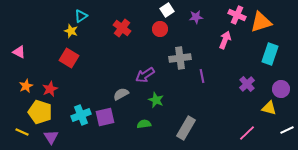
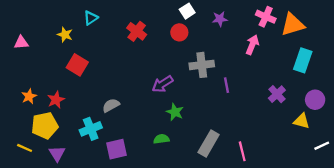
yellow star: (71, 31) -> (65, 35), moved
pink triangle: (19, 52) -> (21, 42), moved, turned -32
gray semicircle: (121, 94) -> (111, 105), moved
yellow pentagon: (40, 112) -> (45, 126), turned -30
purple square: (105, 117) -> (117, 149), moved
pink line: (247, 133) -> (242, 151), moved, turned -60

